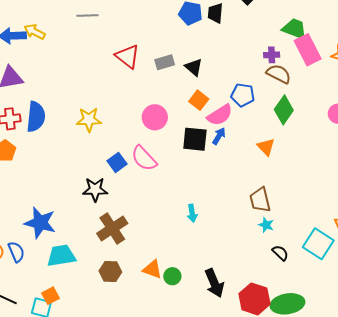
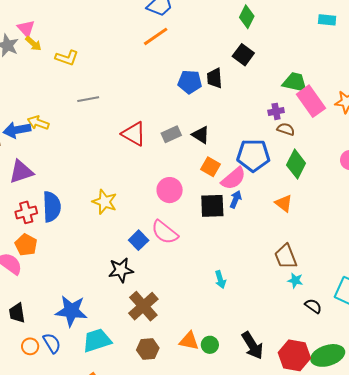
brown semicircle: (279, 74) -> (286, 129), size x0.7
blue pentagon: (243, 95) -> (253, 155), size x1.4
yellow star: (89, 120) -> (105, 202), turned 30

